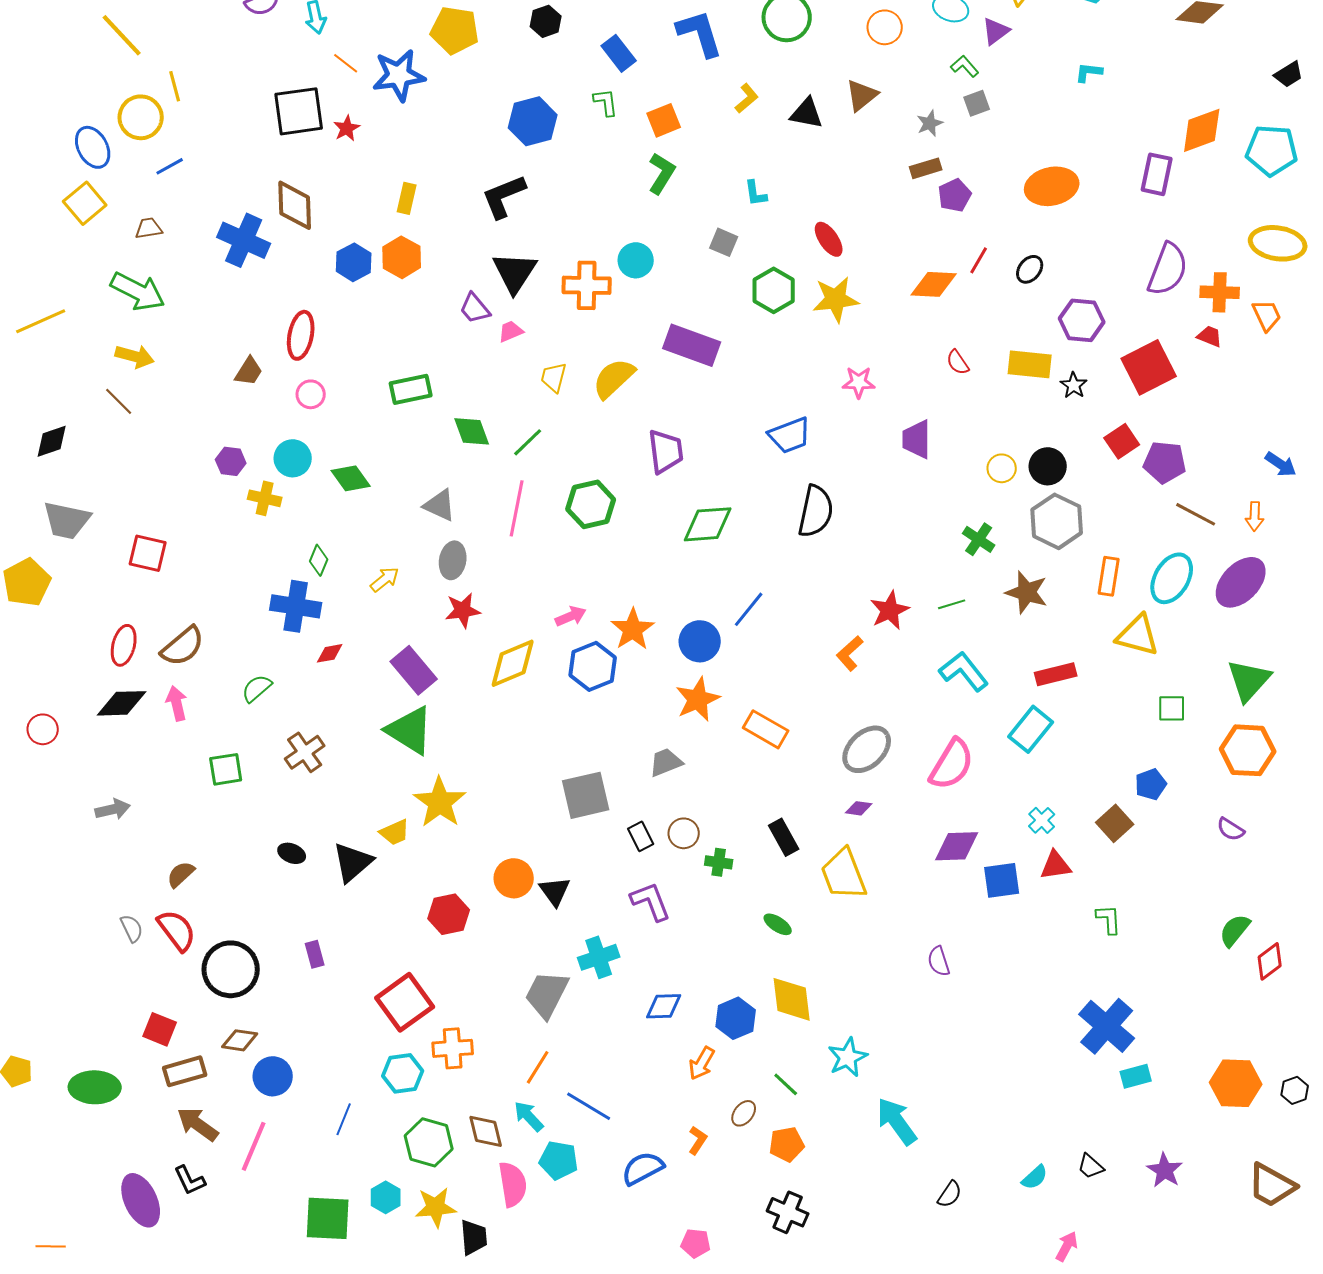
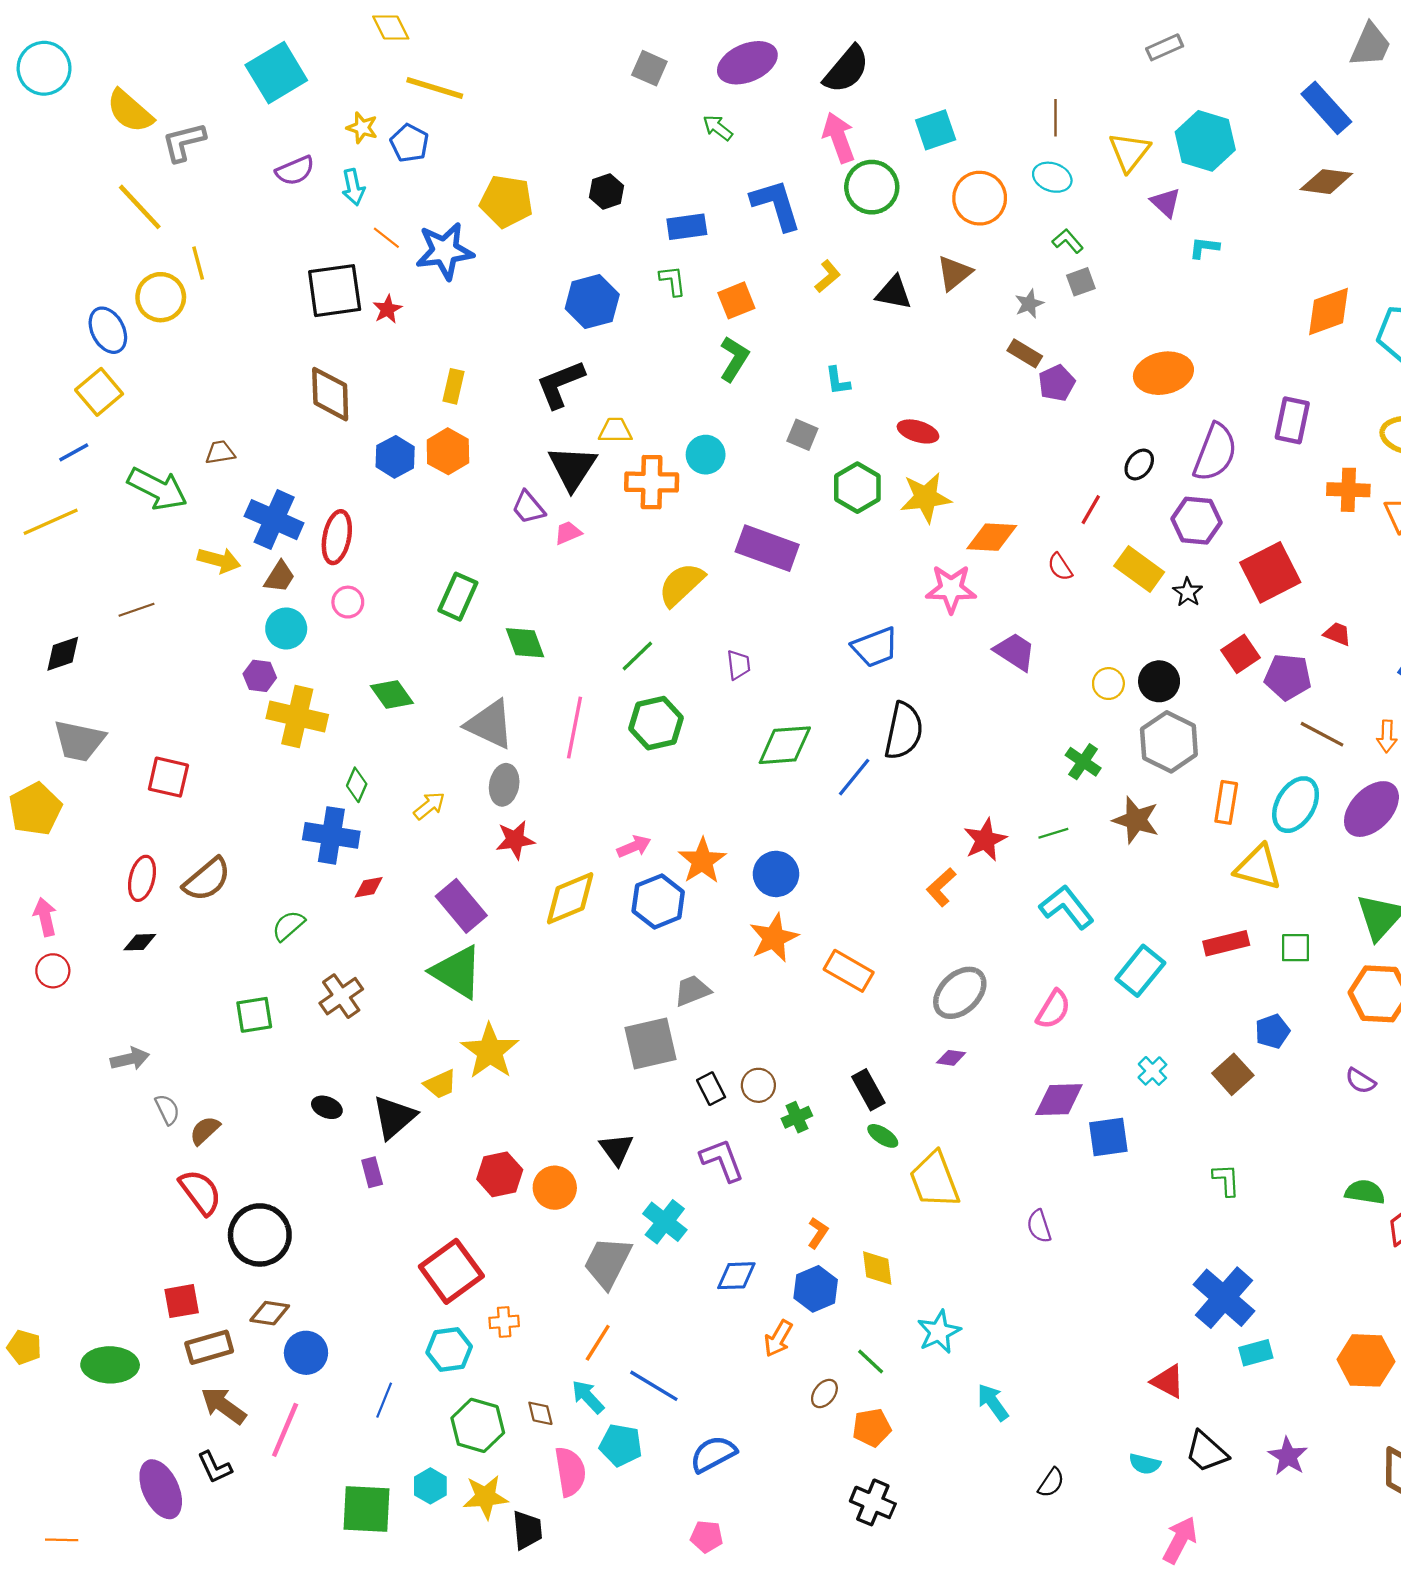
orange circle: (885, 27) -> (980, 198), size x1.4
purple triangle: (996, 31) -> (1166, 203), moved, turned -40
blue rectangle: (619, 53) -> (687, 227), turned -60
blue line: (170, 166) -> (74, 452), moved
brown rectangle: (926, 168) -> (1025, 353), turned 48
purple rectangle: (1157, 174) -> (1292, 420), moved
brown trapezoid: (149, 228) -> (220, 452), moved
red ellipse: (829, 239) -> (918, 431), turned -39
blue cross: (244, 240) -> (274, 520), moved
red line: (979, 260) -> (1091, 510), moved
purple semicircle: (1168, 269) -> (1215, 452), moved
orange diamond: (934, 284) -> (992, 537), moved
red trapezoid: (1210, 336) -> (1337, 634), moved
yellow arrow: (135, 356) -> (219, 560), moved
yellow rectangle: (1030, 364) -> (1139, 569), turned 30
yellow trapezoid: (554, 377) -> (615, 430), moved, turned 76
pink star: (859, 382) -> (951, 589), size x1.4
green rectangle: (411, 389) -> (458, 597), turned -54
brown line: (119, 401) -> (136, 610), turned -64
purple trapezoid: (917, 439) -> (1015, 652), turned 123
green line: (528, 442) -> (637, 656), moved
purple trapezoid: (666, 451) -> (739, 665), size x0.6
cyan circle: (293, 458) -> (286, 628), moved
yellow cross: (265, 498) -> (297, 717), size x1.6
gray triangle: (440, 505) -> (490, 724), size x1.4
blue line: (749, 609) -> (854, 777), moved
red rectangle: (1056, 674) -> (1226, 943), moved
black diamond: (122, 703) -> (140, 942), size x0.6
pink arrow: (177, 703) -> (45, 917), moved
gray trapezoid: (666, 762) -> (692, 991), moved
pink semicircle: (952, 764) -> (1053, 1009), size x0.7
green cross: (719, 862) -> (797, 1117), turned -32
red triangle: (1056, 865) -> (1168, 1381), moved, turned 36
yellow trapezoid: (844, 874) -> (934, 1180), moved
orange circle: (514, 878) -> (555, 1188), moved
green ellipse: (778, 924) -> (883, 1136), moved
gray semicircle: (132, 928) -> (167, 1110), moved
green semicircle: (1235, 930) -> (1365, 1192), turned 60
purple rectangle: (315, 954) -> (372, 1172), moved
cyan cross: (599, 957) -> (665, 1222), turned -33
yellow diamond: (792, 999) -> (877, 1268), size x0.7
red square: (160, 1029) -> (182, 1301), turned -32
orange cross: (453, 1048) -> (504, 1322), size x0.7
cyan arrow: (897, 1121) -> (993, 1402), size x0.7
brown diamond: (486, 1131) -> (540, 1413), size x0.7
orange L-shape: (698, 1140) -> (818, 1233), moved
black trapezoid: (1091, 1166) -> (1206, 1452), size x1.5
cyan semicircle: (1035, 1177) -> (1145, 1464), turned 56
pink pentagon: (696, 1243) -> (707, 1537), moved
pink arrow: (1067, 1246) -> (1180, 1540), size x1.4

